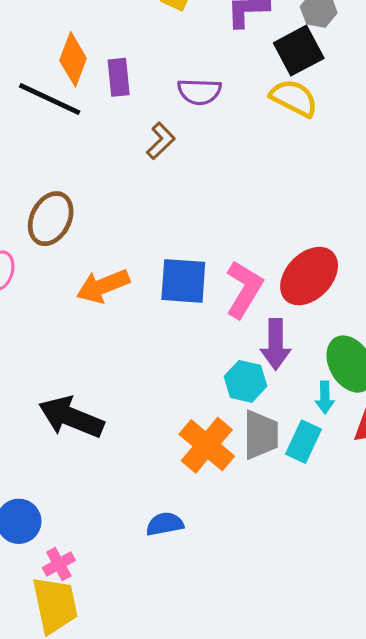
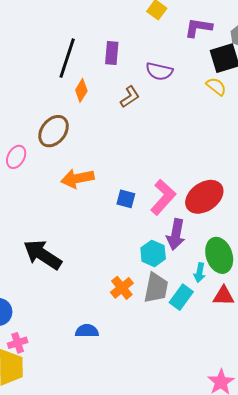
orange diamond: (73, 59) -> (81, 90), moved, size x0.7
yellow semicircle: (294, 98) -> (216, 86), size x0.7
black line: (50, 99) -> (67, 58), turned 72
blue square: (183, 281) -> (126, 199), moved, size x0.6
orange cross: (207, 445) -> (122, 288), size x0.7

